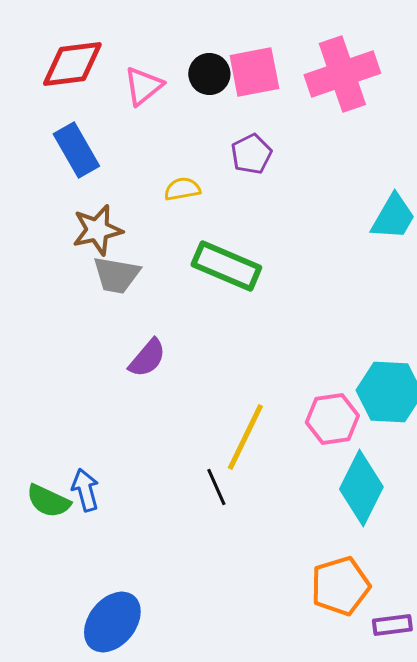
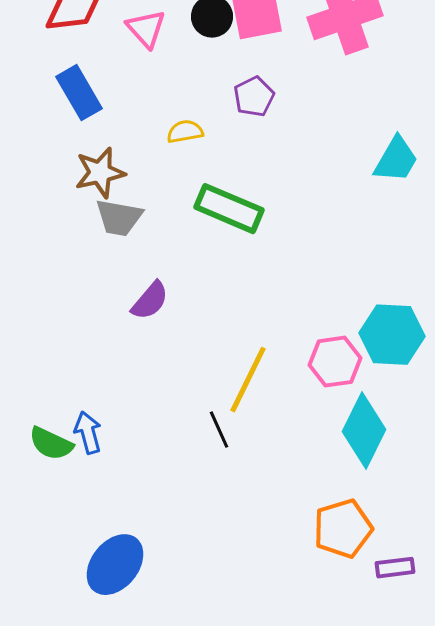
pink triangle: (143, 86) -> (146, 29), turned -33

